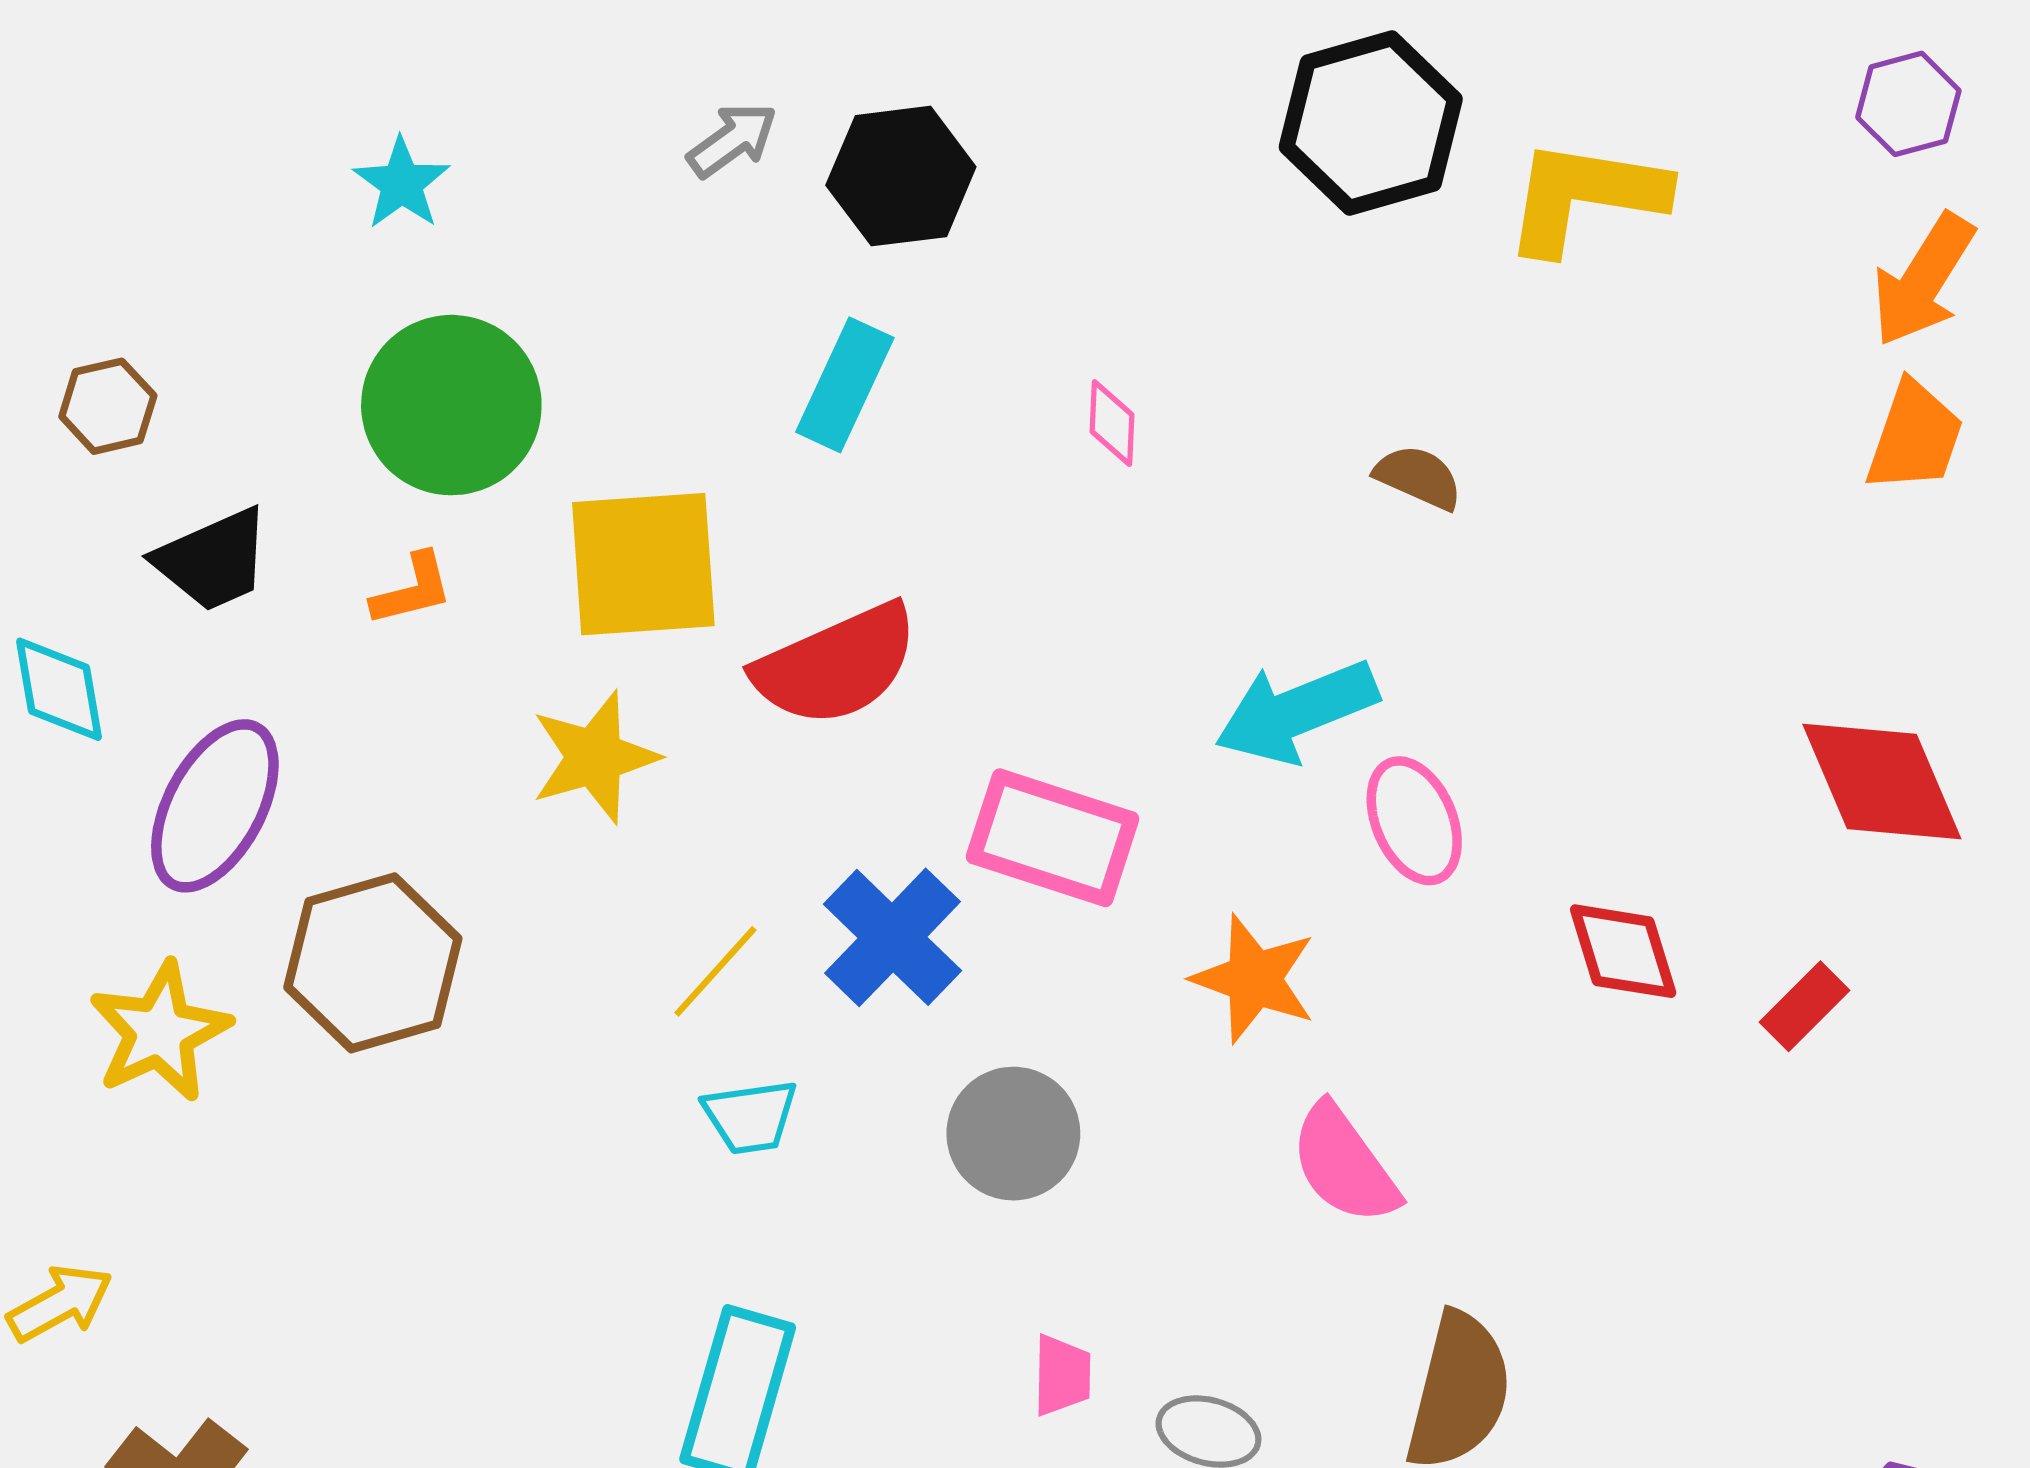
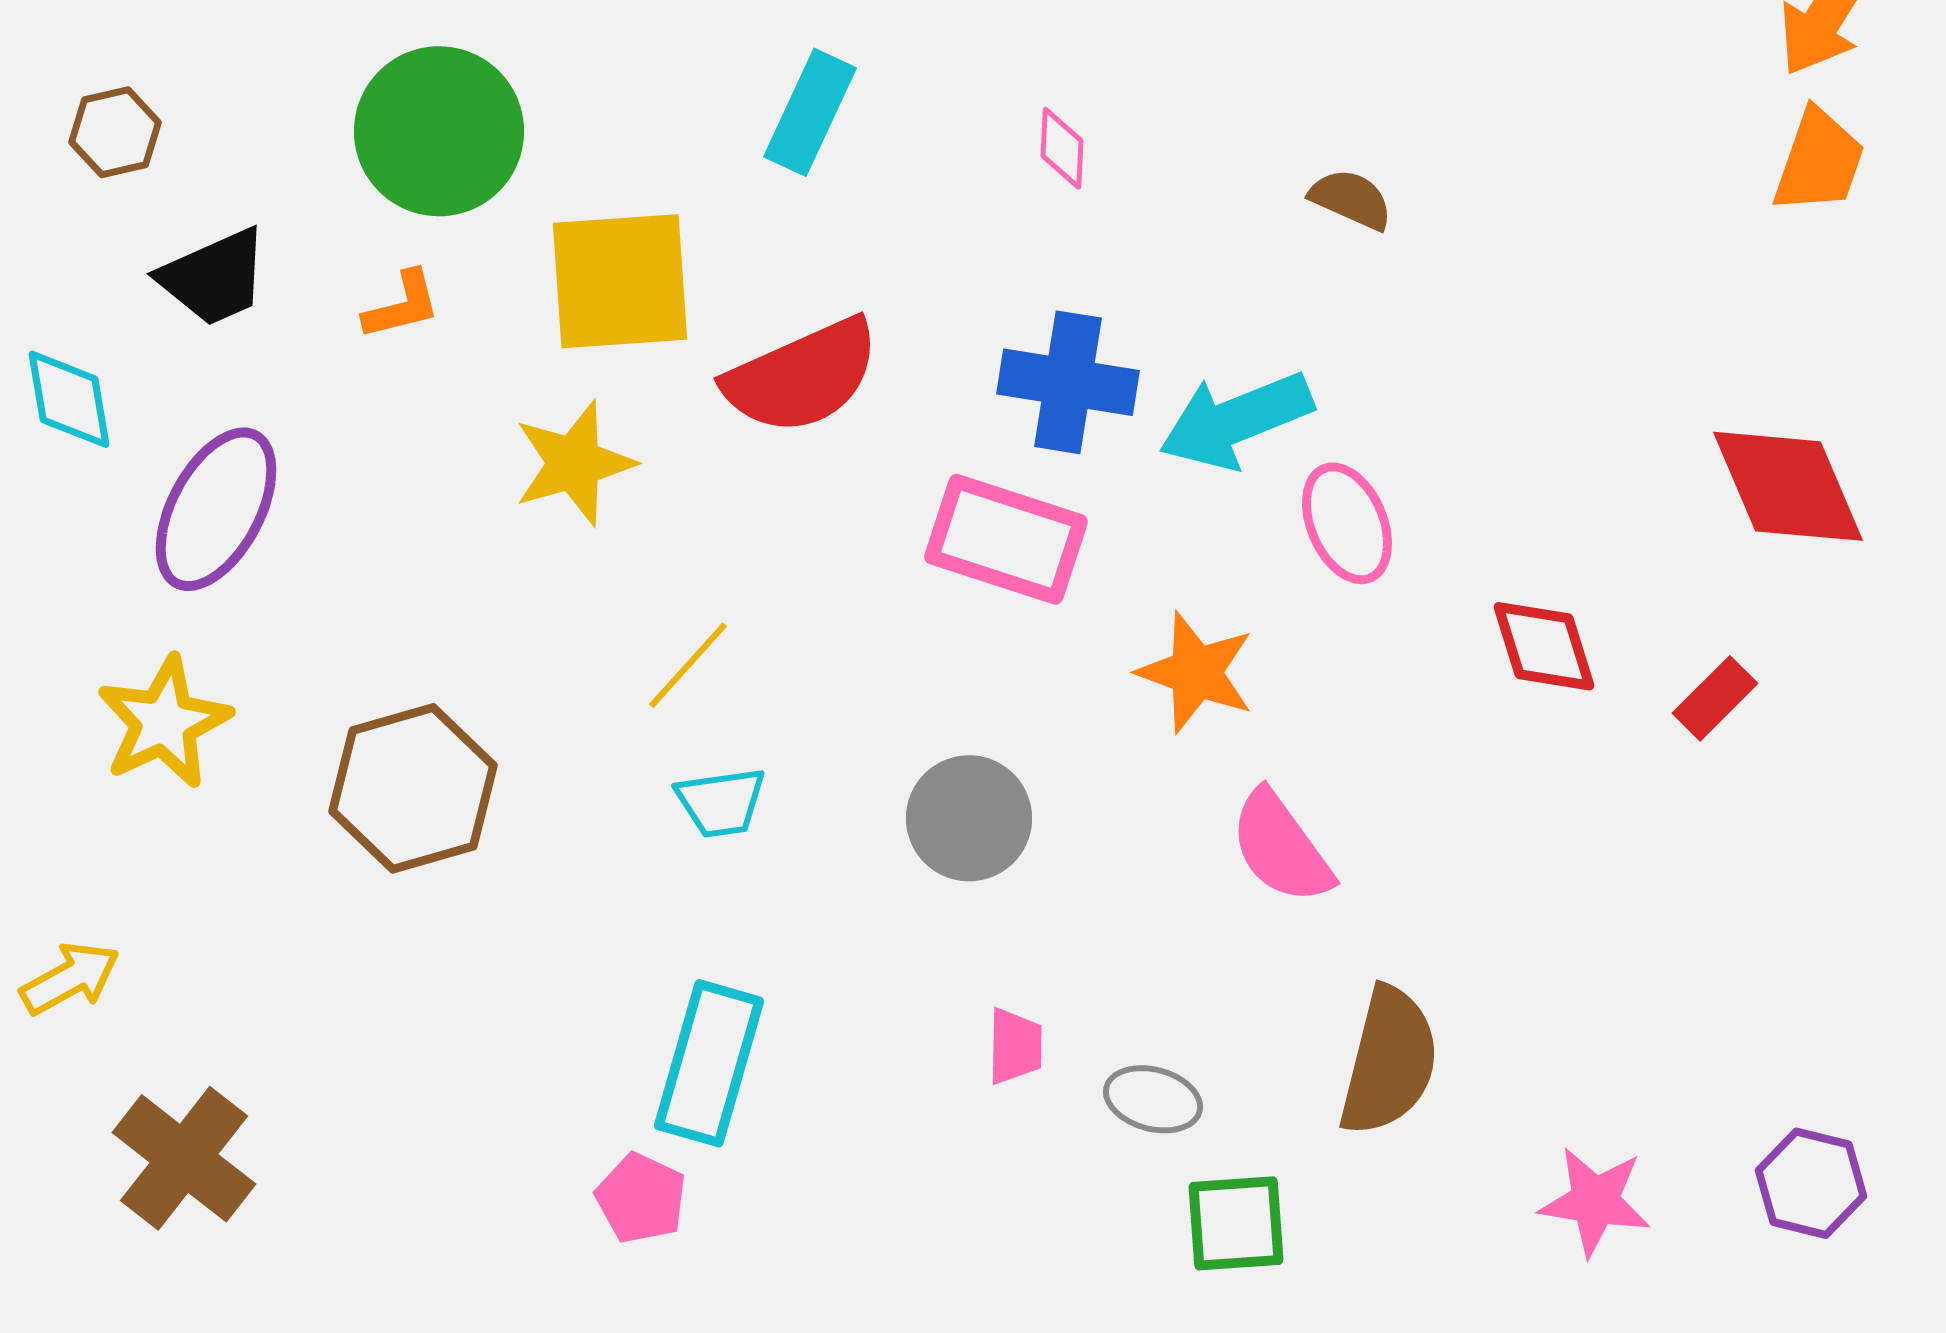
blue cross: (892, 937) -> (1068, 382), moved, turned -35
brown hexagon: (373, 963) -> (413, 788), moved

